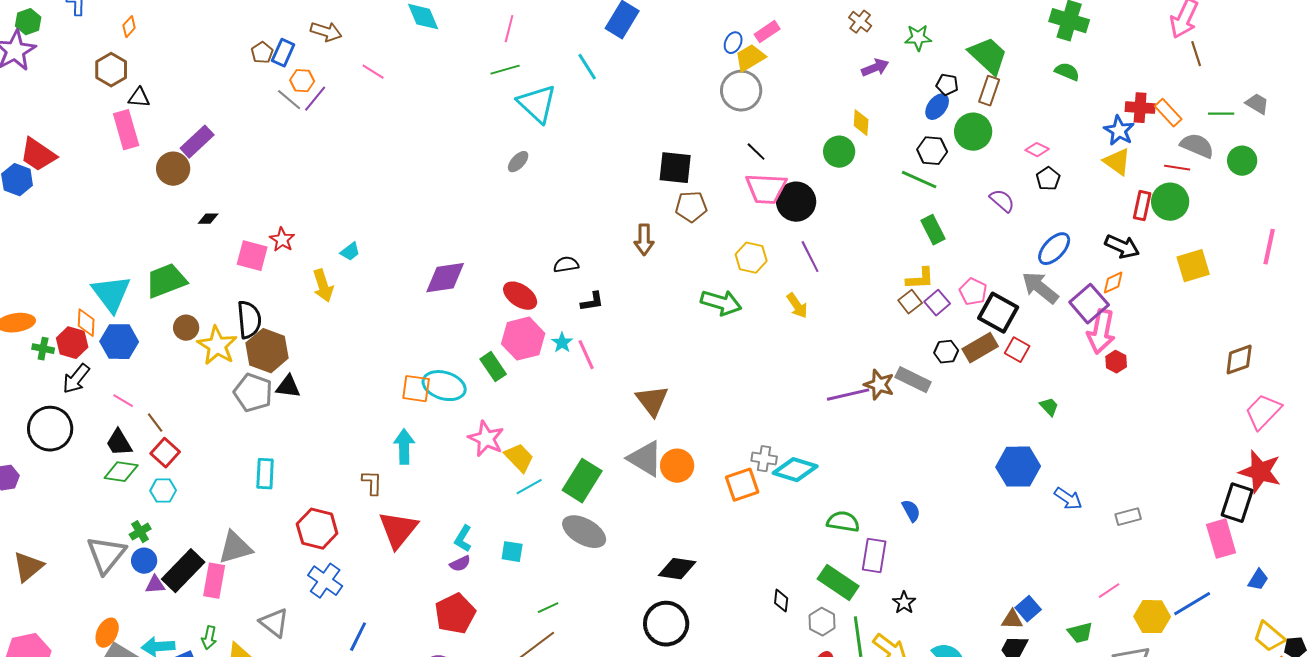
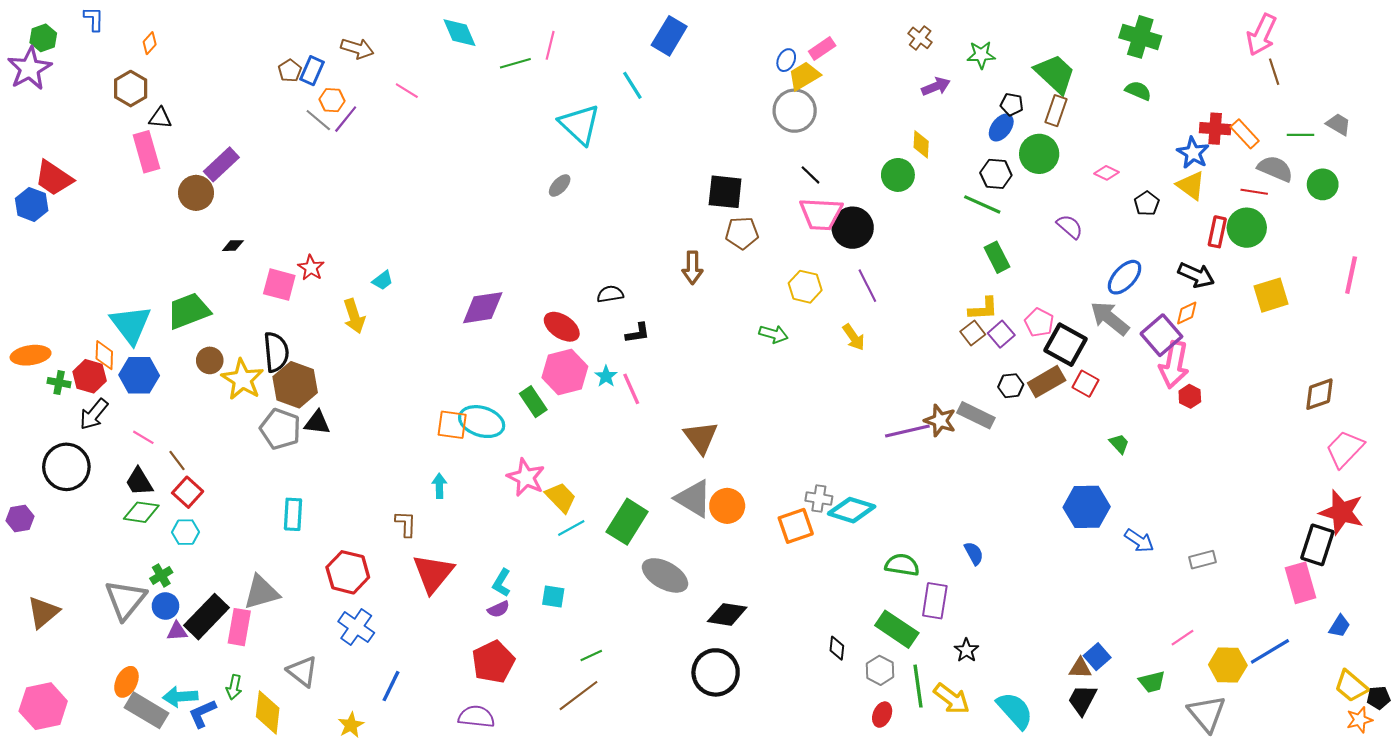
green line: (505, 70) -> (515, 63), moved
black pentagon: (1048, 179) -> (1147, 203), moved
green arrow: (721, 303) -> (774, 334), size x0.7
cyan arrow: (404, 447) -> (439, 486), size x0.7
gray ellipse: (584, 532) -> (665, 575), moved

